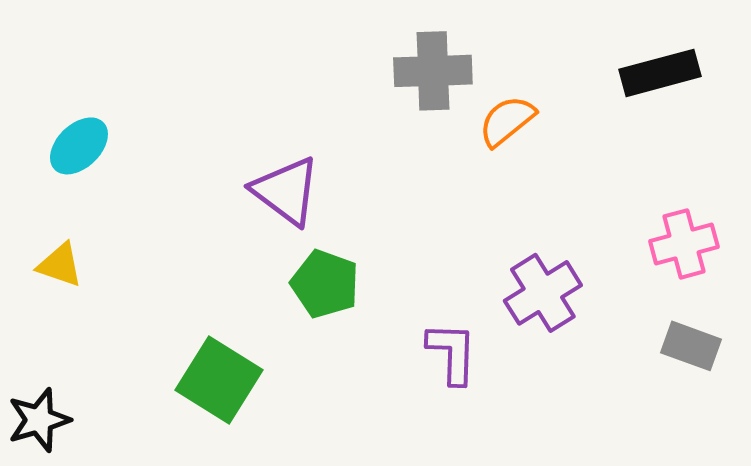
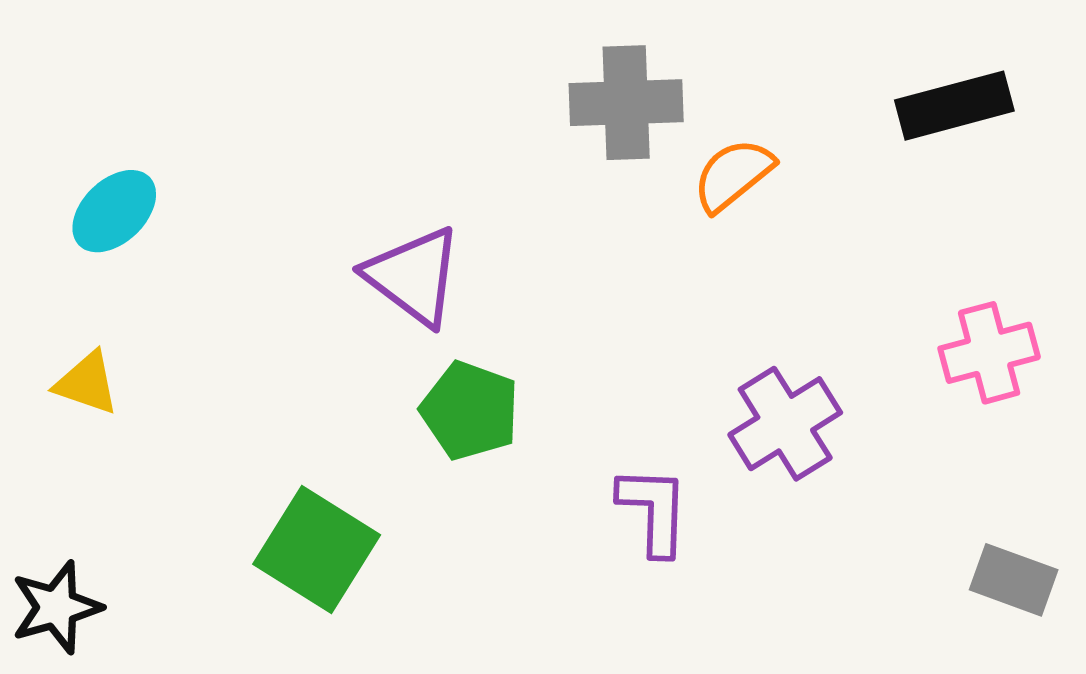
gray rectangle: (691, 346) -> (1014, 580), moved

